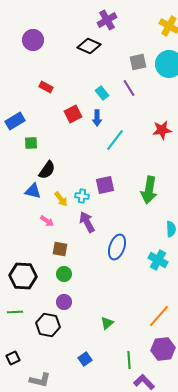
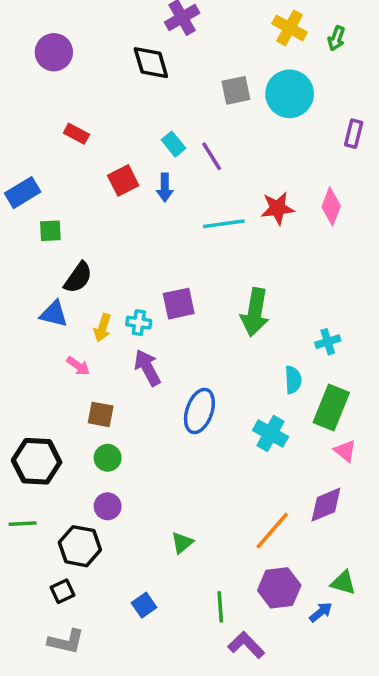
black diamond: (89, 46) -> (151, 63), turned 50
purple line: (129, 88) -> (212, 156), moved
cyan line: (115, 140) -> (224, 224), moved, turned 45
yellow arrow: (61, 199) -> (102, 328), turned 56
black square: (13, 358) -> (63, 591), moved

